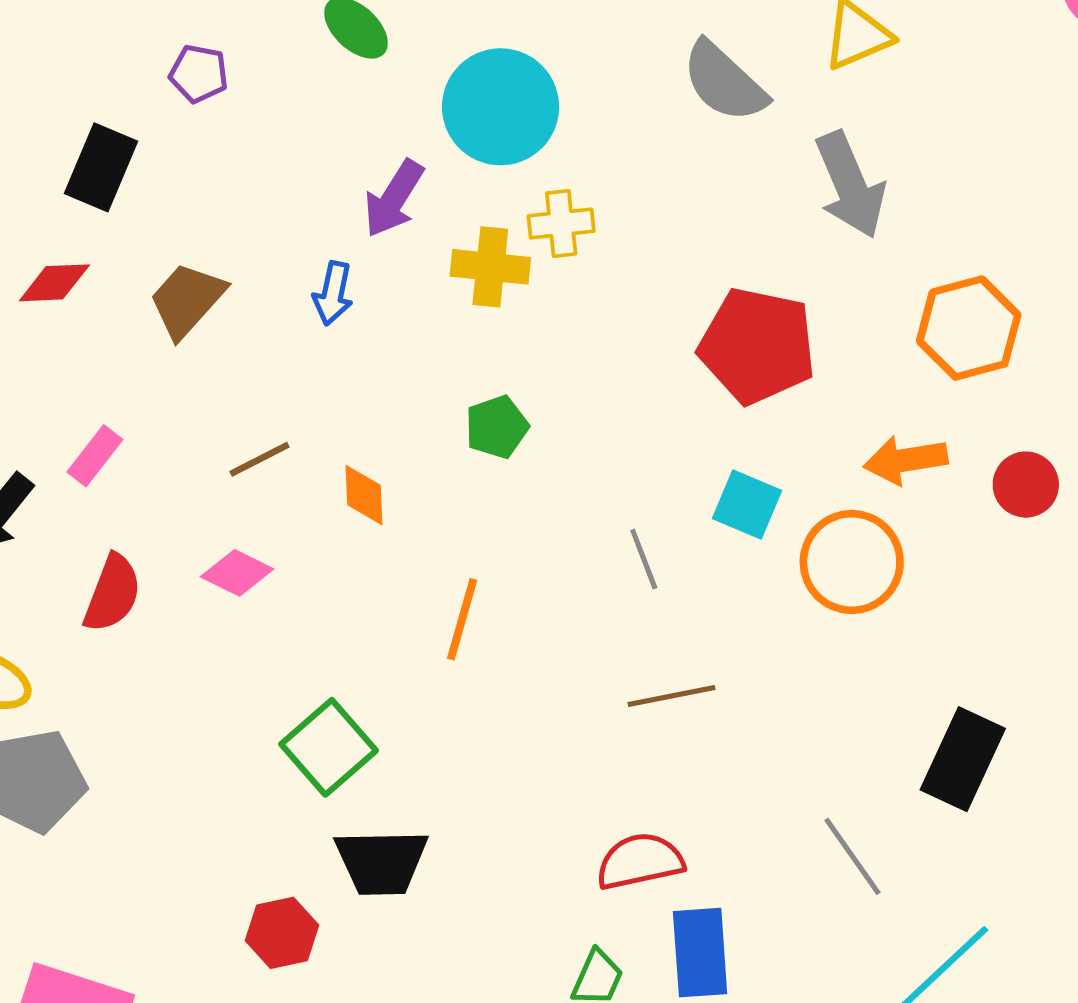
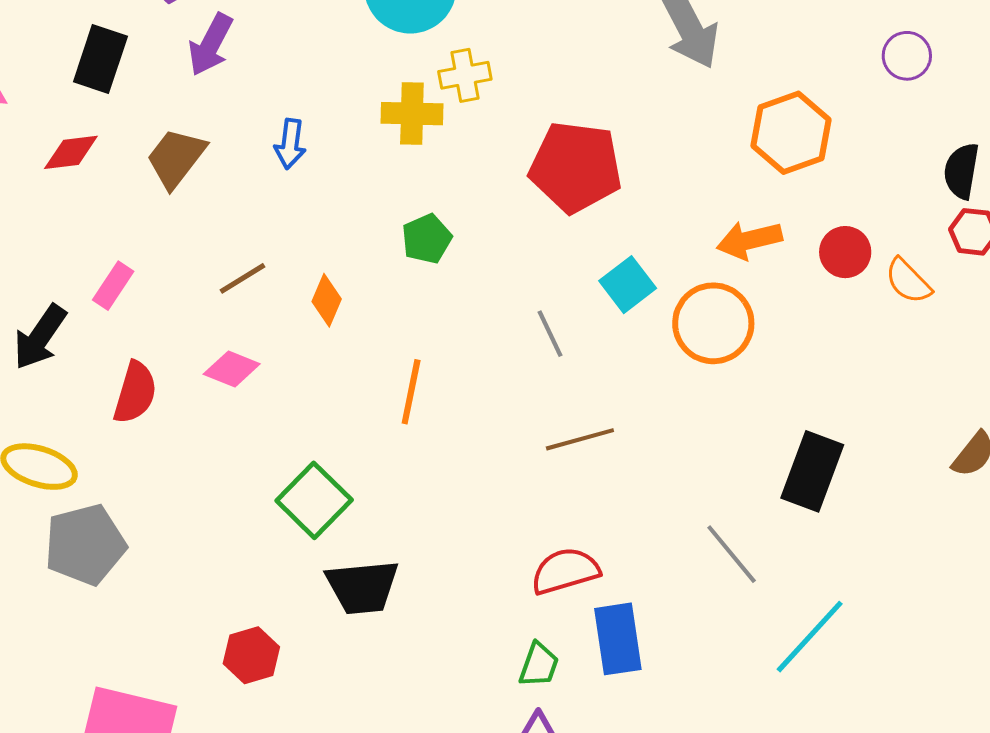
purple arrow: (394, 199) -> (211, 45), moved
red pentagon: (757, 346) -> (576, 167), moved
orange diamond: (364, 495) -> (327, 300), turned 30
cyan square: (747, 505) -> (628, 285), turned 34
red hexagon: (282, 933) -> (251, 655), moved

